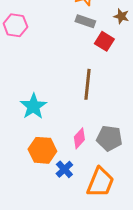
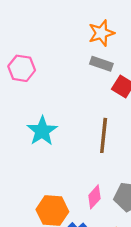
cyan star: (33, 106) -> (42, 131), moved

